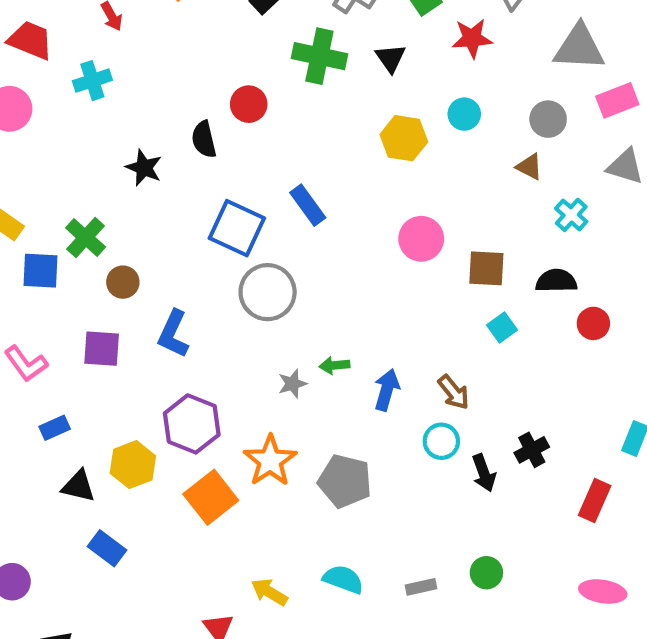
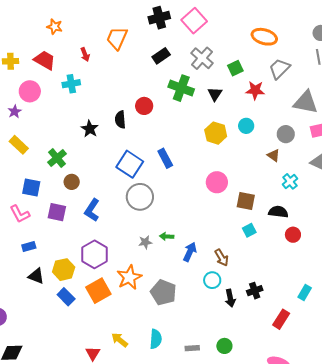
blue square: (41, 271) -> (31, 188), moved
blue rectangle: (107, 548) -> (66, 297), moved
cyan semicircle: (343, 579) -> (156, 339), turned 66

